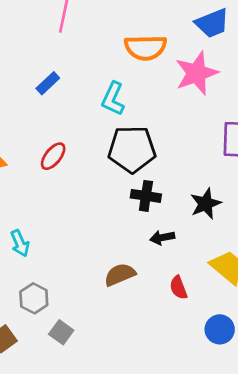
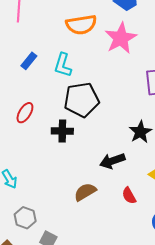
blue rectangle: (48, 83) -> (29, 61), moved
black cross: (146, 196) -> (62, 131), moved
black arrow: (162, 238) -> (112, 161), size x1.4

